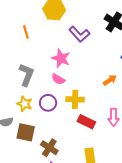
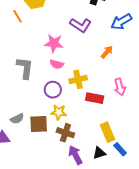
orange line: (26, 32) -> (18, 16), moved
purple L-shape: (79, 34) -> (80, 25), moved
yellow star: (25, 104) -> (59, 112), moved

